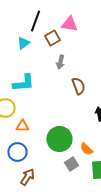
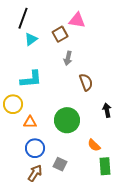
black line: (35, 21) -> (23, 18), moved
green circle: (59, 139) -> (67, 120), moved
blue circle: (17, 152) -> (35, 148), moved
gray square: (71, 164) -> (60, 164), moved, turned -32

